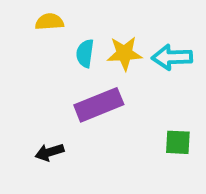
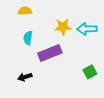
cyan semicircle: (85, 53) -> (28, 38), moved
green square: (178, 142) -> (90, 72), turned -32

